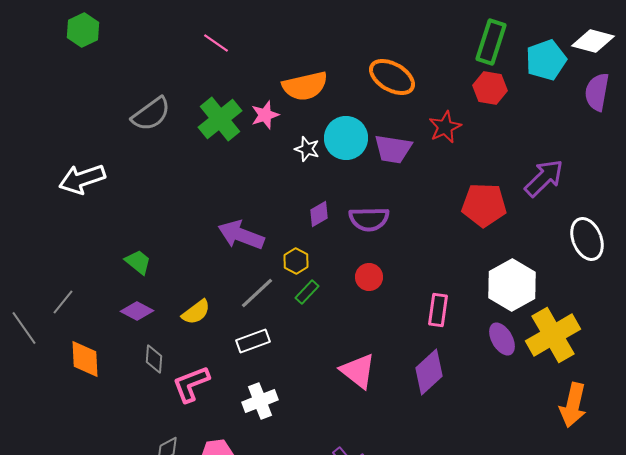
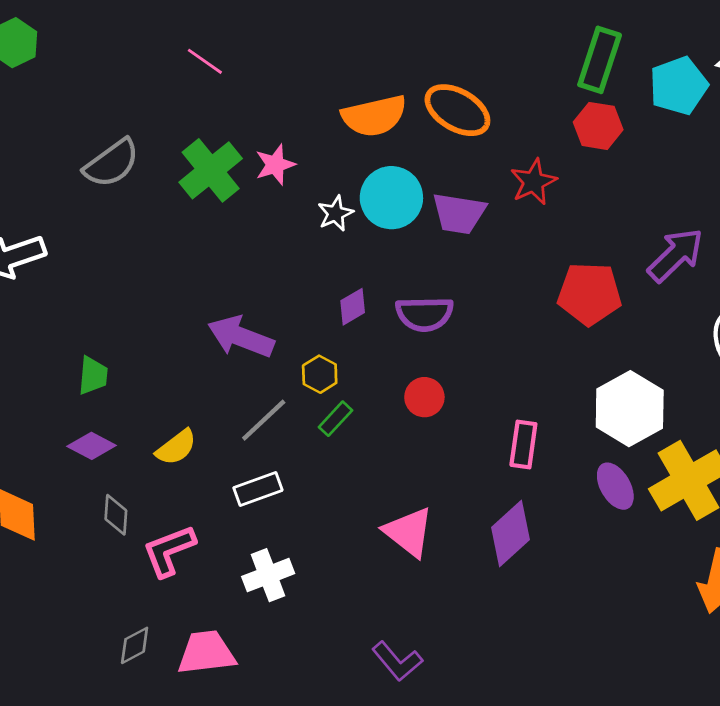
orange semicircle: (305, 86) -> (374, 116), moved
white star: (307, 149) -> (335, 213), turned 30
green trapezoid: (138, 262) -> (93, 376), turned 56

